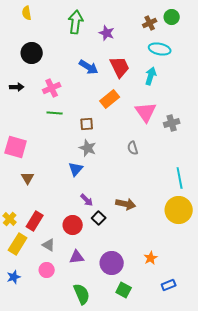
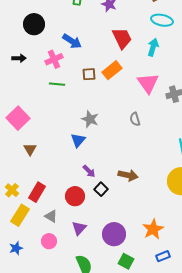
blue arrow: (89, 67) -> (72, 41), moved
brown square: (87, 124) -> (89, 74), moved
pink square: (16, 147) -> (18, 118), turned 30
purple triangle: (77, 257) -> (79, 228), turned -42
orange star: (151, 258) -> (153, 229), size x1.5
blue rectangle: (169, 285) -> (163, 256), moved

